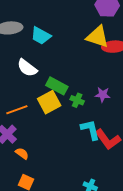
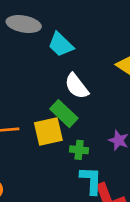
white semicircle: (27, 68) -> (77, 86), moved
green cross: (77, 100) -> (79, 150), moved, turned -32

